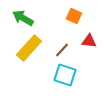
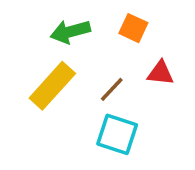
green arrow: (23, 18) -> (70, 32), moved, turned -45

